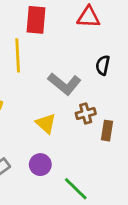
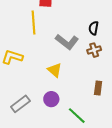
brown cross: (86, 113) -> (94, 50), moved
brown rectangle: (107, 131) -> (98, 88), moved

